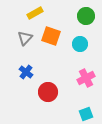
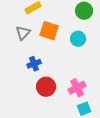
blue cross: (26, 72) -> (34, 64), moved, turned 32
pink cross: (86, 78) -> (77, 88), moved

